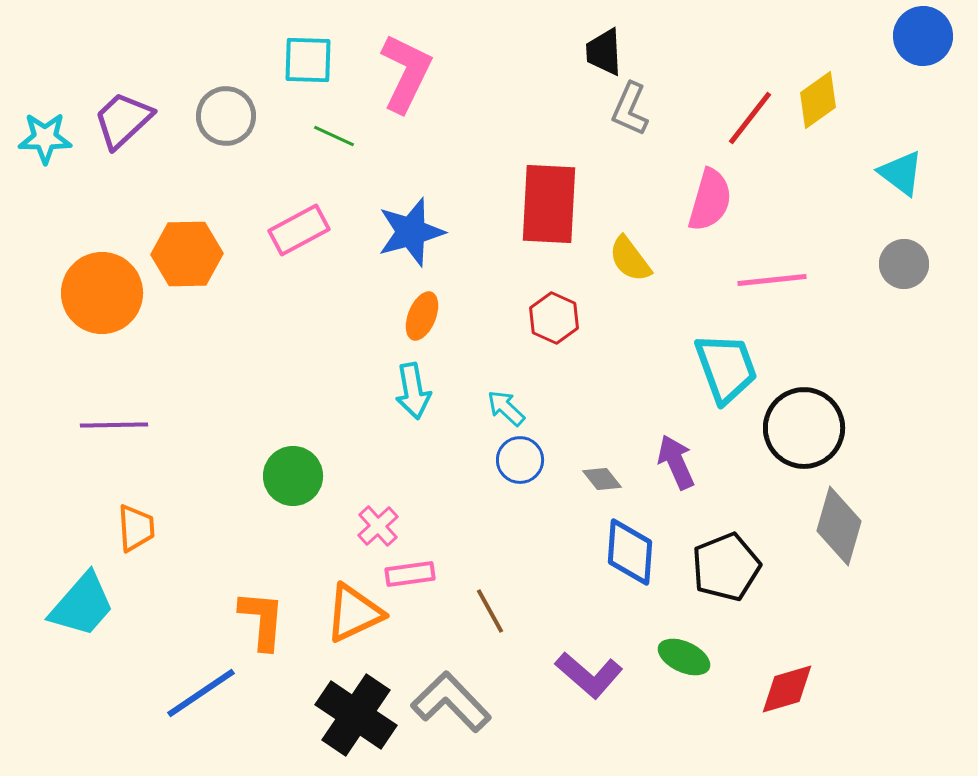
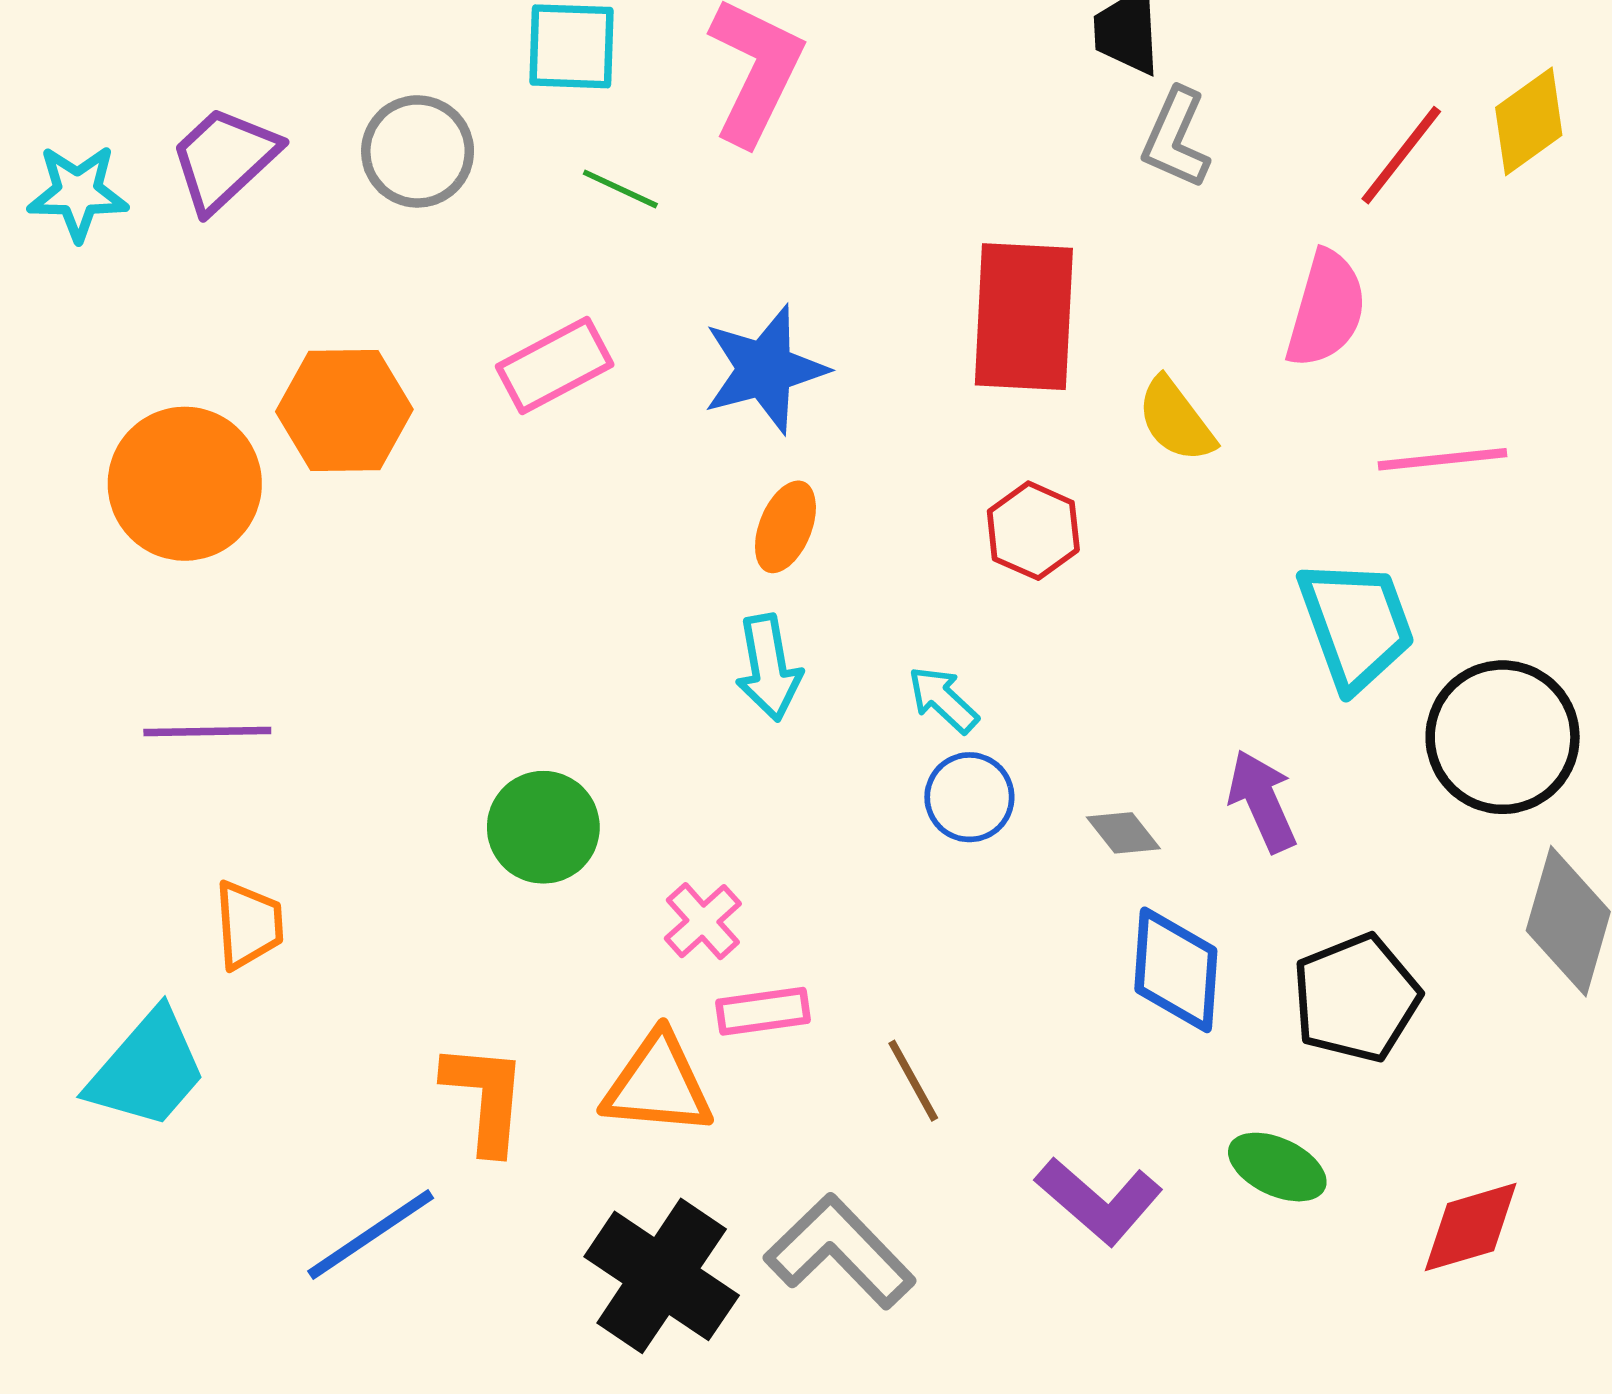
orange triangle: (354, 613) -> (658, 1084), turned 30

